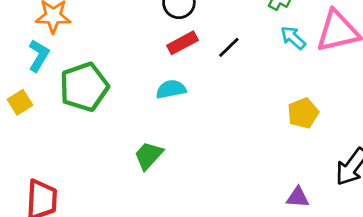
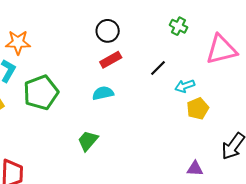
cyan arrow: (293, 38) -> (185, 86), moved, turned -60
black line: (229, 47) -> (158, 68), moved

